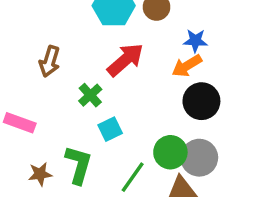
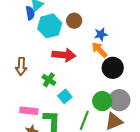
red arrow: (125, 60) -> (64, 55), turned 60
orange arrow: (187, 66) -> (99, 50), turned 90
pink rectangle: (20, 123) -> (29, 111), moved

